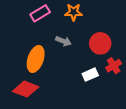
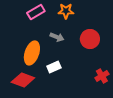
red cross: (114, 66) -> (102, 76), moved
white rectangle: (90, 75) -> (54, 67), moved

